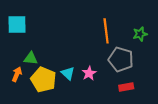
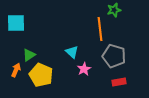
green star: (140, 34) -> (114, 10), moved
green triangle: (31, 58) -> (29, 55), turned -40
cyan triangle: (68, 73) -> (72, 52), moved

